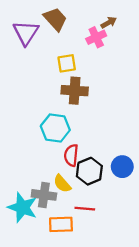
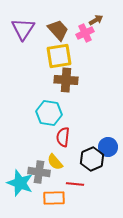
brown trapezoid: (55, 19) -> (58, 30), moved
yellow square: (67, 63) -> (59, 56), size x1.5
black hexagon: (89, 171) -> (92, 159), moved

